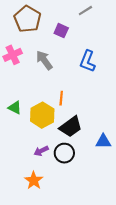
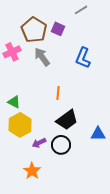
brown pentagon: (27, 19) -> (34, 30), moved
yellow hexagon: (42, 115) -> (20, 125), moved

